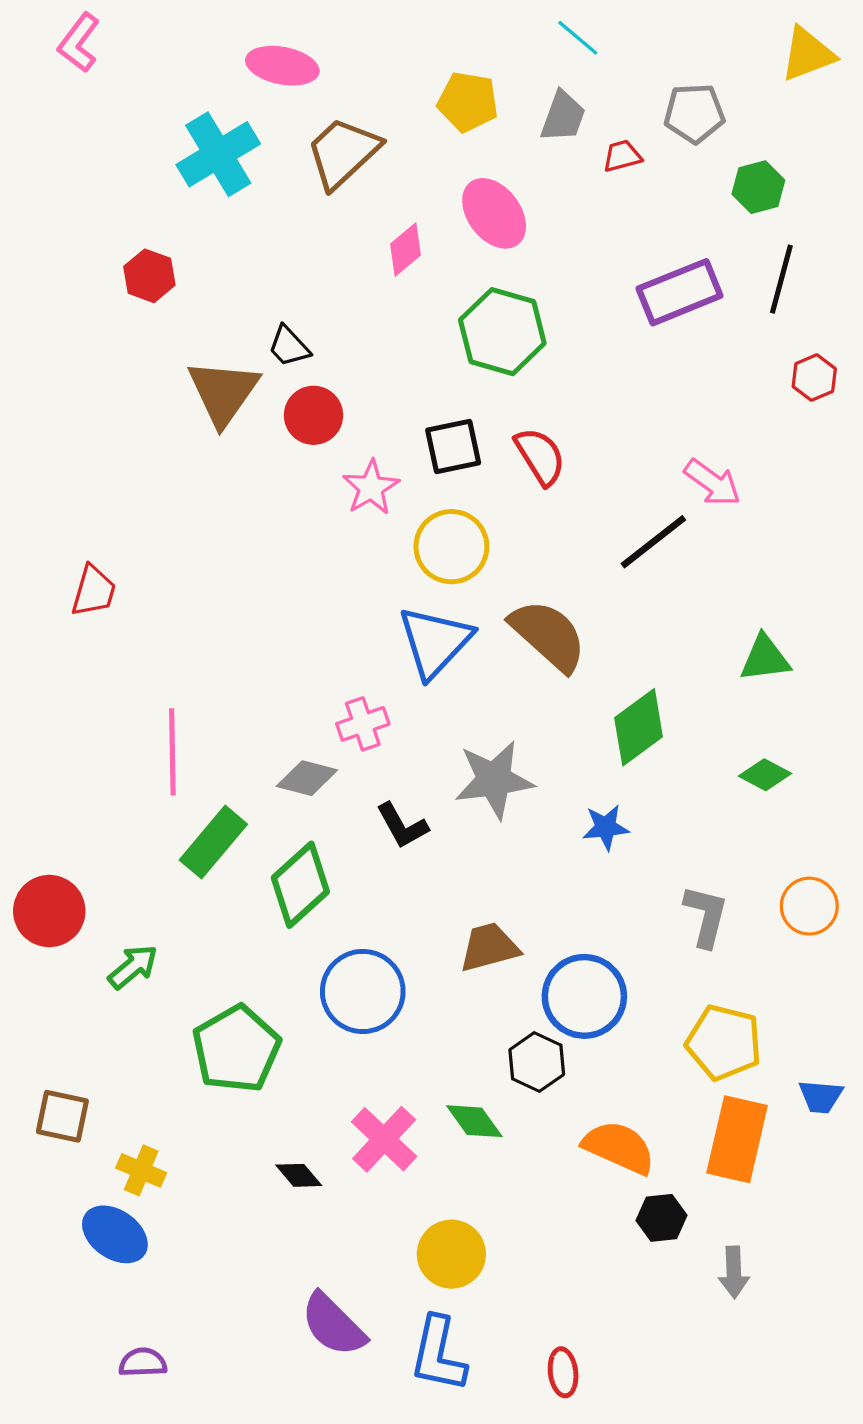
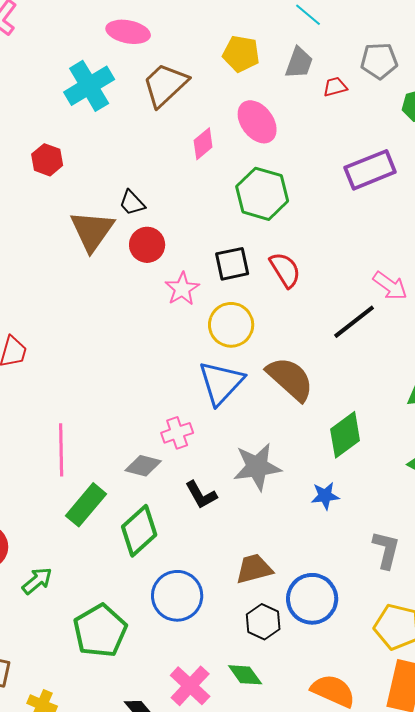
black hexagon: (537, 1062) -> (263, 622), moved

